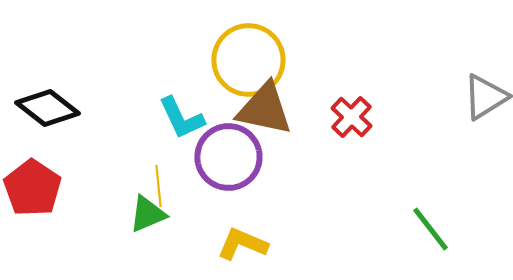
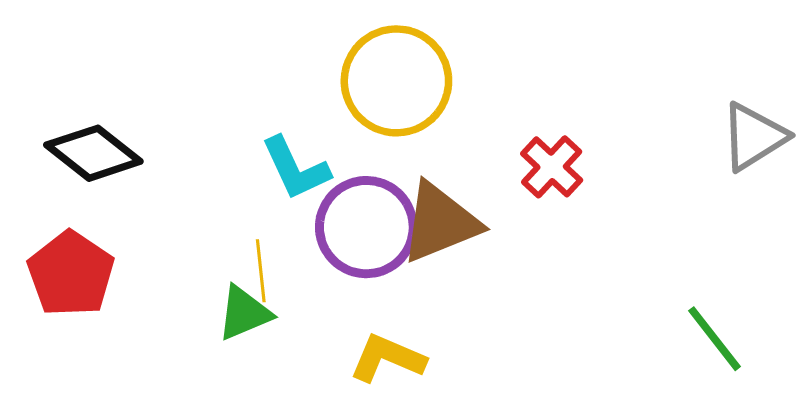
brown triangle: (264, 109) -> (440, 223), moved, turned -34
green line: (430, 229) -> (715, 339), moved

